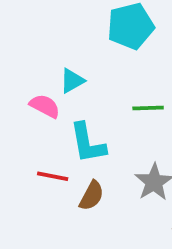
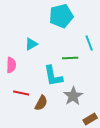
pink semicircle: (45, 106) -> (11, 65), moved, turned 63
cyan L-shape: (88, 143) -> (53, 76), moved

